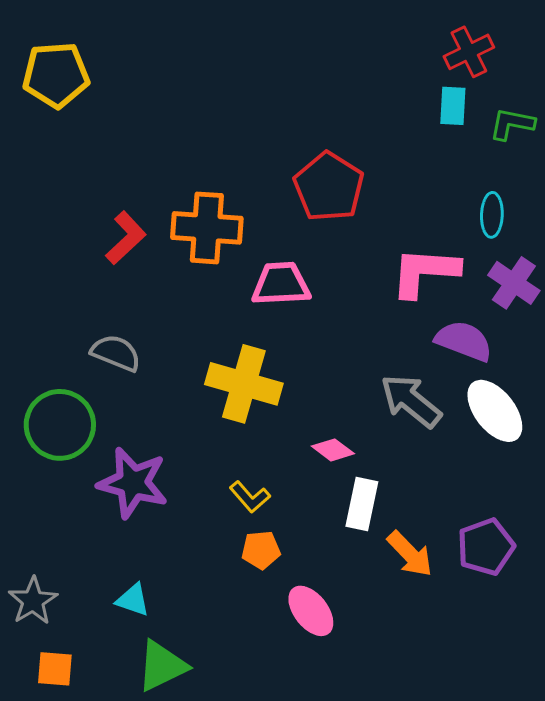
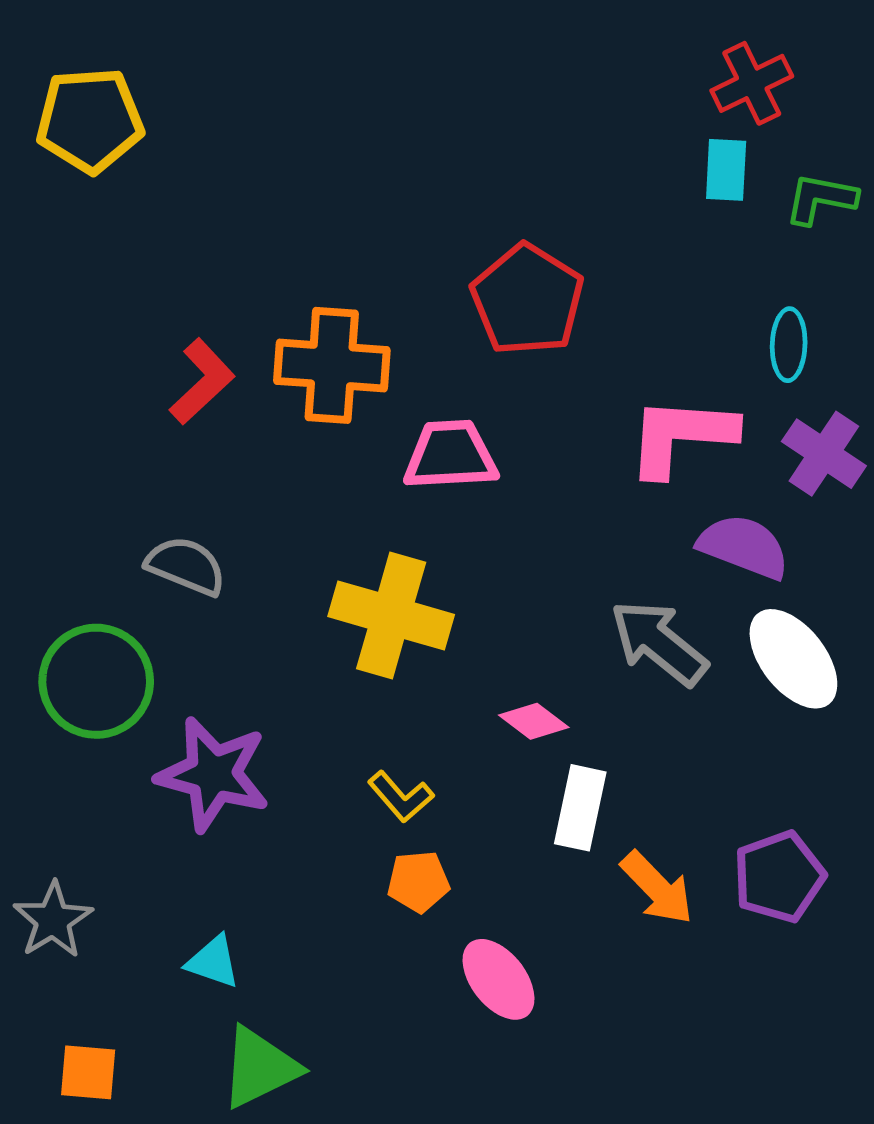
gray star: (33, 601) -> (53, 920), moved

